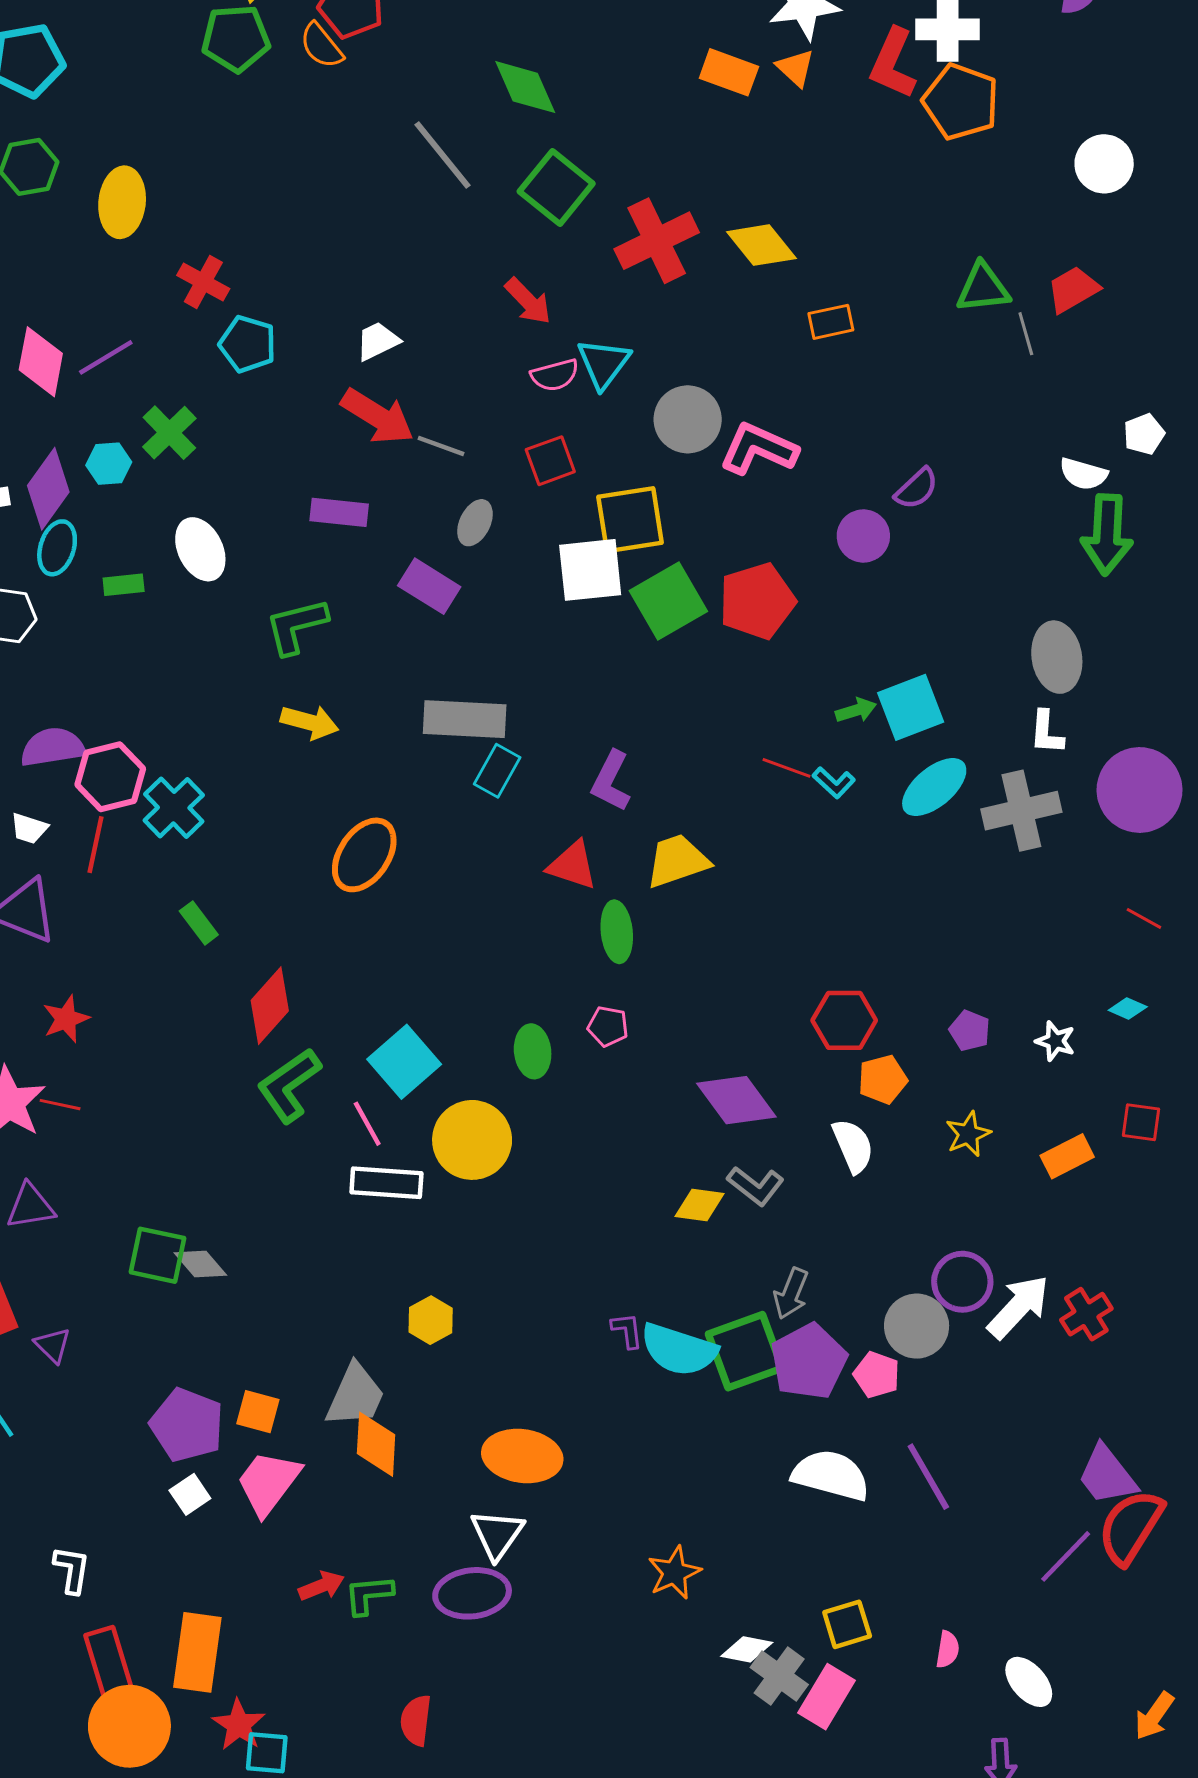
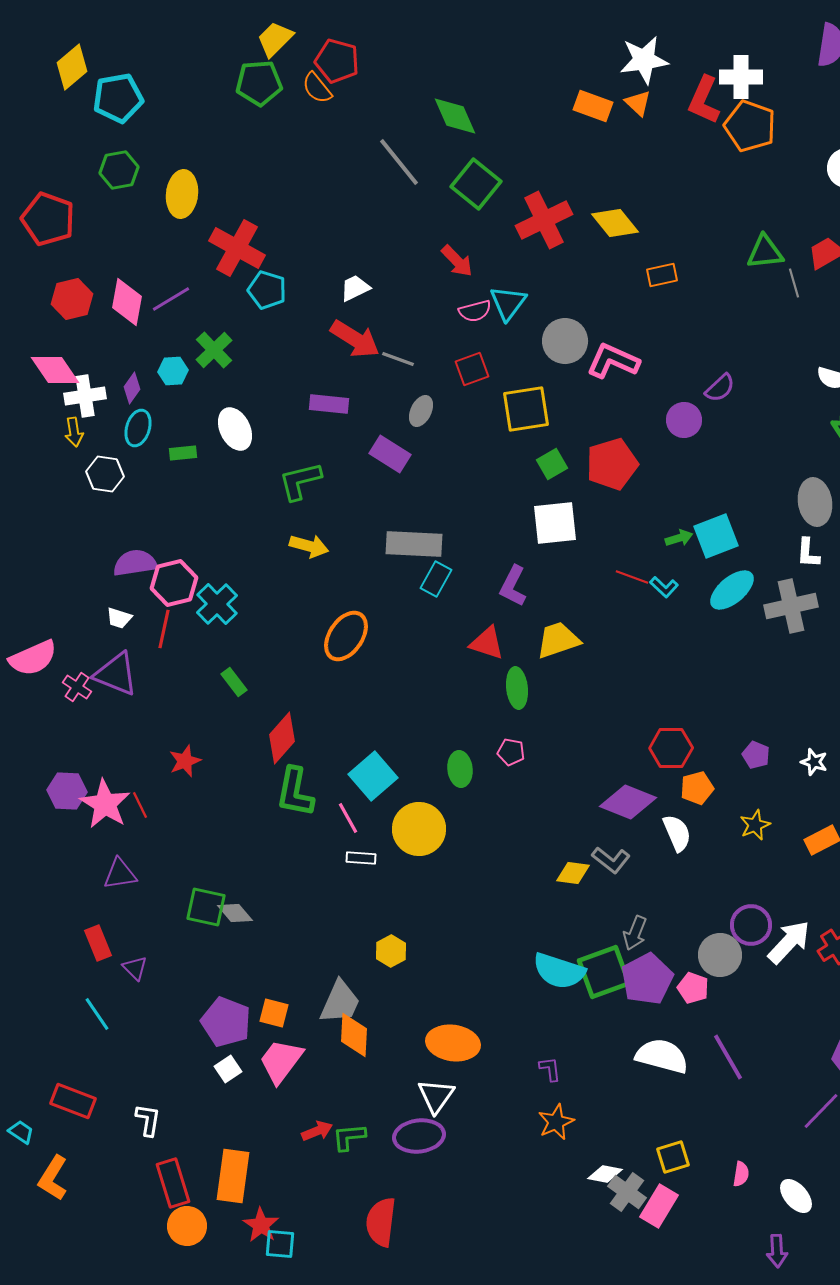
red cross: (203, 282) -> (237, 248), size x1.6
purple diamond: (48, 489) -> (132, 388), size x0.6
white square: (590, 570) -> (555, 523), moved
green square: (668, 601) -> (552, 464), size x0.6
red star: (66, 1019) -> (185, 761), moved
green L-shape: (289, 1085) -> (295, 792), turned -44
purple diamond: (736, 1100) -> (628, 802), moved, turned -32
red line: (60, 1105) -> (140, 805), turned 52
white rectangle: (386, 1183) -> (361, 858), size x0.6
purple L-shape: (627, 1330) -> (550, 1069), moved
red semicircle: (416, 1720) -> (381, 1222), size x1.4
orange circle: (129, 1726) -> (187, 1226), size x0.7

